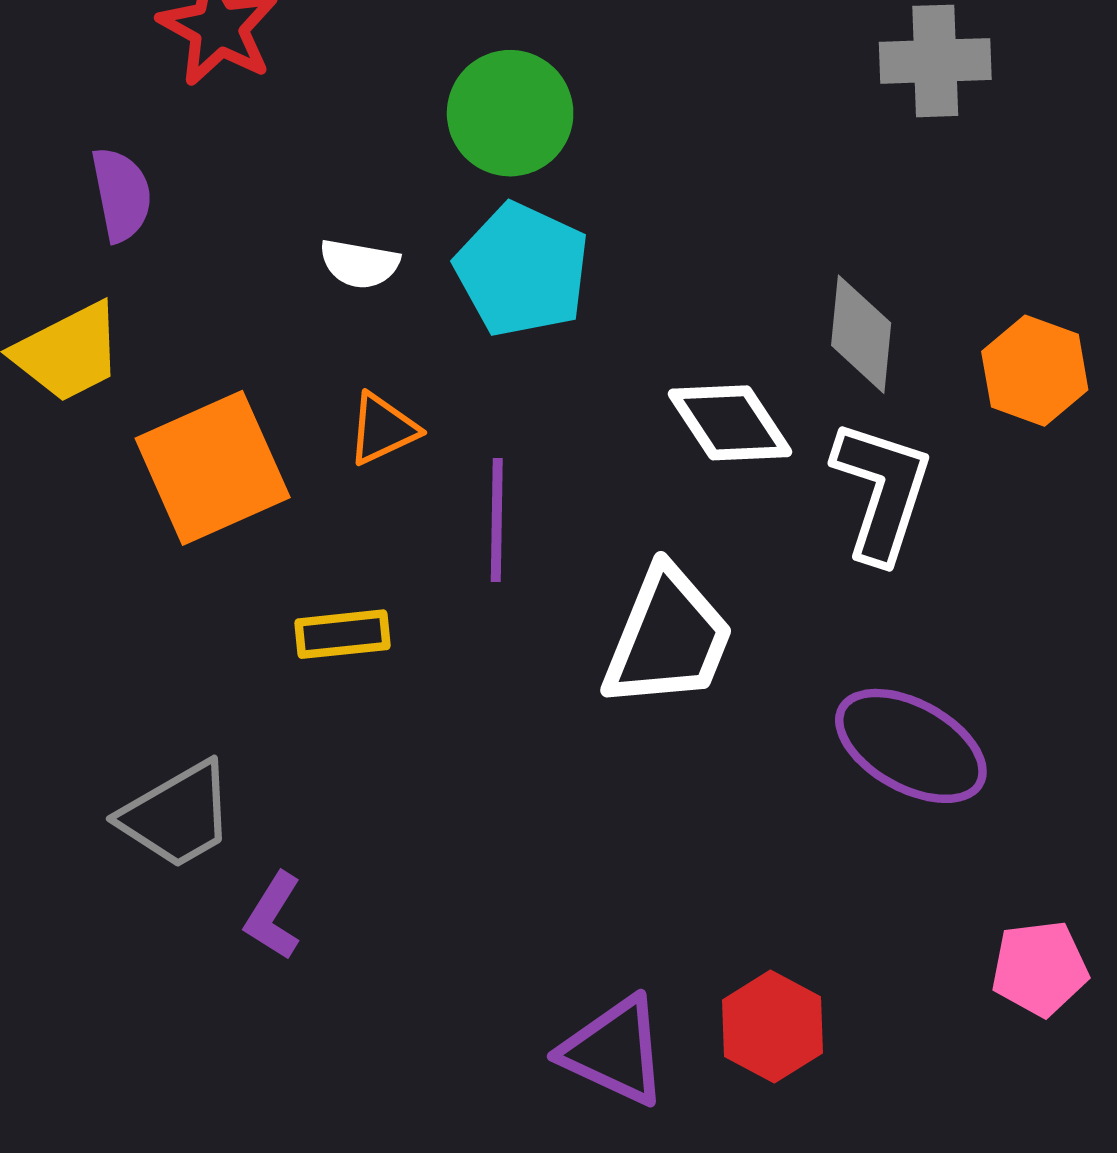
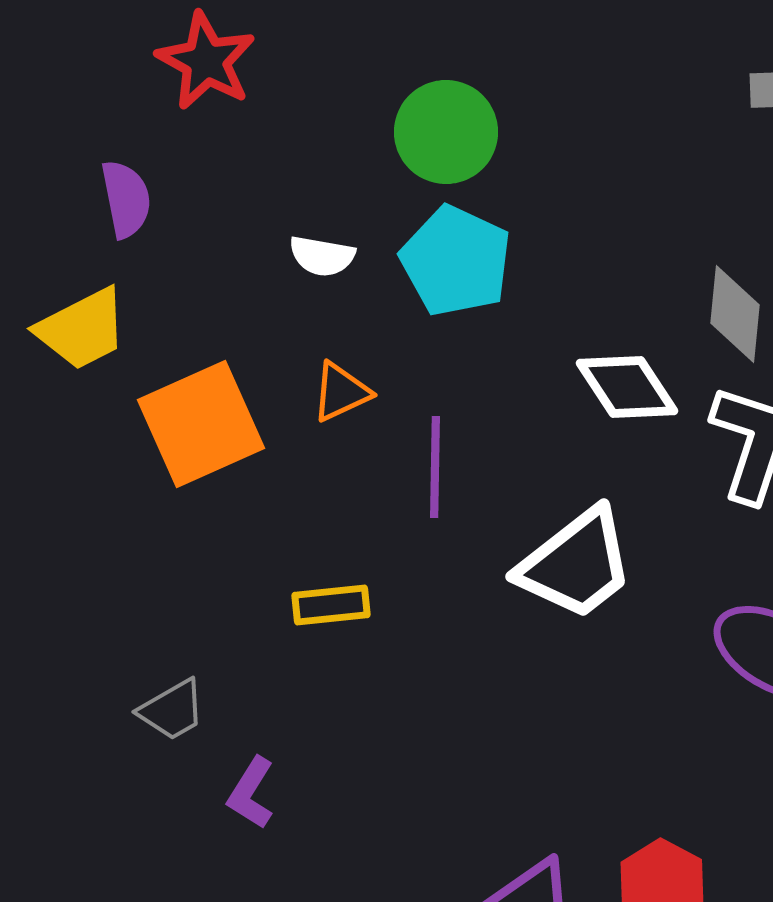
yellow rectangle: (342, 634) -> (331, 605), moved
white trapezoid: (668, 638) -> (576, 564), turned 30
gray trapezoid: (177, 815) -> (172, 710), size x0.7

